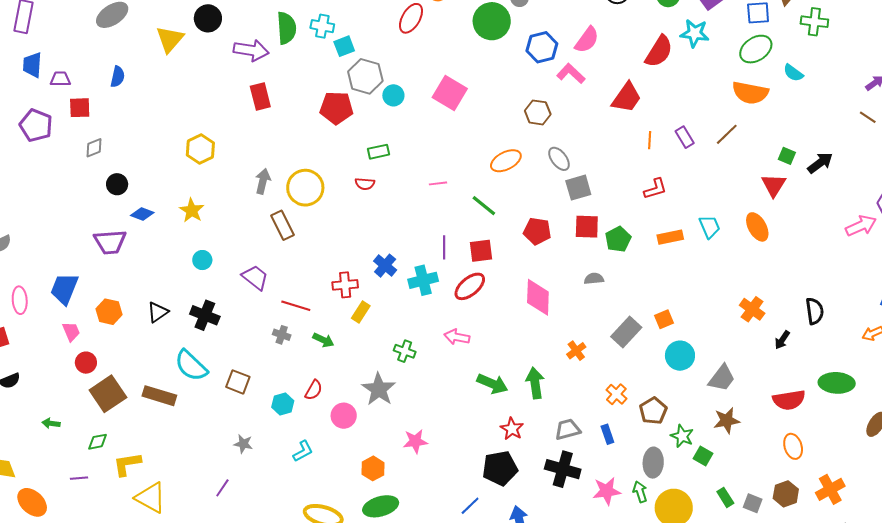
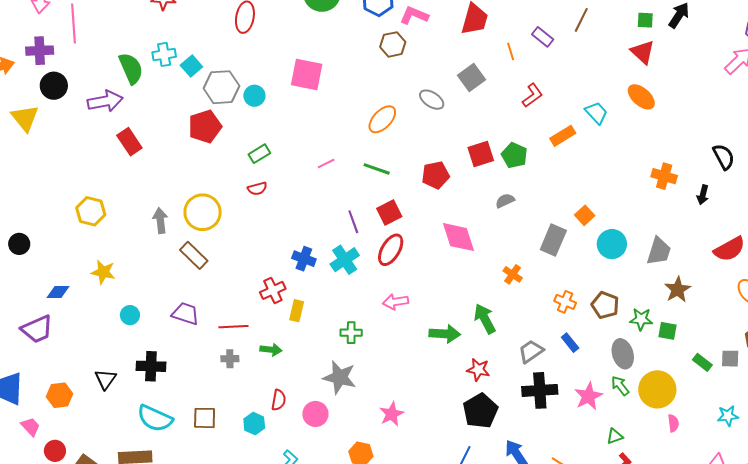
brown hexagon: (538, 112) -> (393, 44), moved
black circle: (117, 184) -> (19, 244), moved
gray square: (578, 188) -> (472, 77), moved

